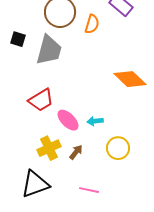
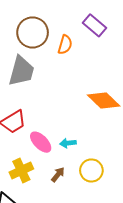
brown arrow: (76, 152) -> (58, 175), moved

